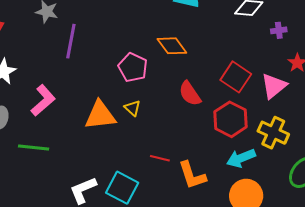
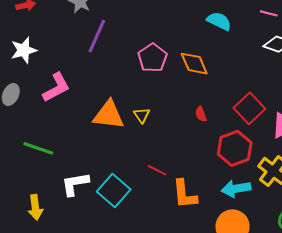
pink pentagon: (133, 67) -> (153, 58), moved
red semicircle: (190, 94) -> (201, 114), size x0.6
green line: (34, 148) -> (38, 148), moved

